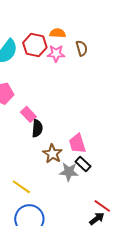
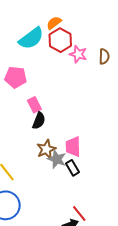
orange semicircle: (58, 33) -> (54, 23), moved, turned -56
gray star: (69, 172) -> (57, 159), moved

